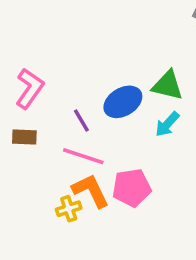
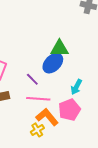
green triangle: (168, 85) -> (59, 48), moved
cyan arrow: (167, 124) -> (76, 87), moved

